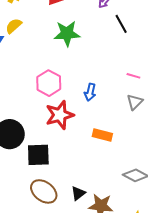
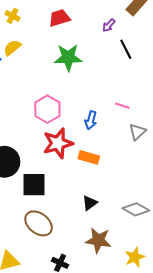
pink line: (133, 76) -> (122, 106), moved
orange rectangle: (102, 135) -> (89, 157), moved
black triangle: (78, 193) -> (90, 203), moved

